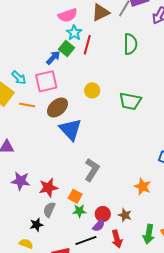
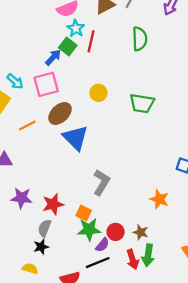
orange line: (27, 105) -> (27, 125), moved, turned -35
gray semicircle: (49, 210) -> (44, 228), moved
green star: (79, 211) -> (89, 229), size x1.5
purple semicircle: (99, 225) -> (102, 245), moved
green arrow: (149, 234) -> (148, 255), moved

